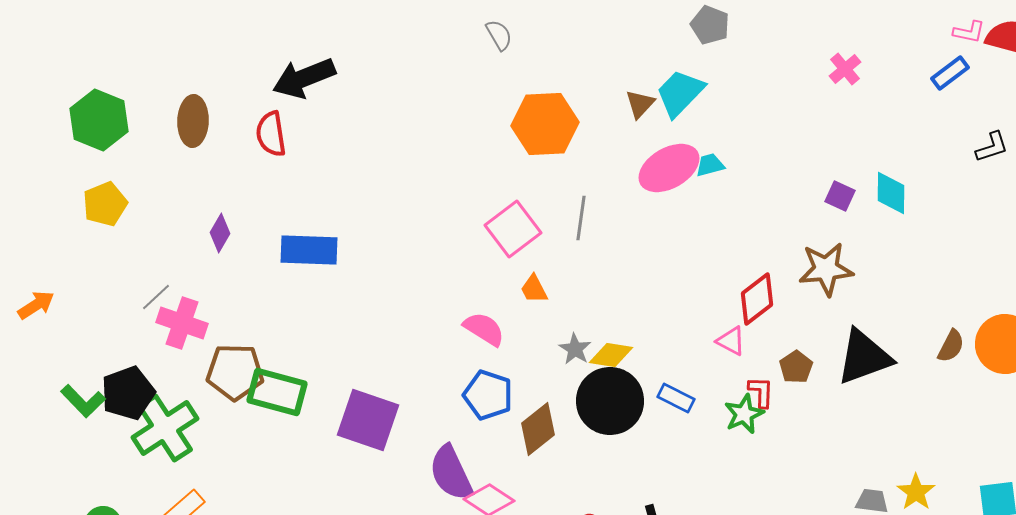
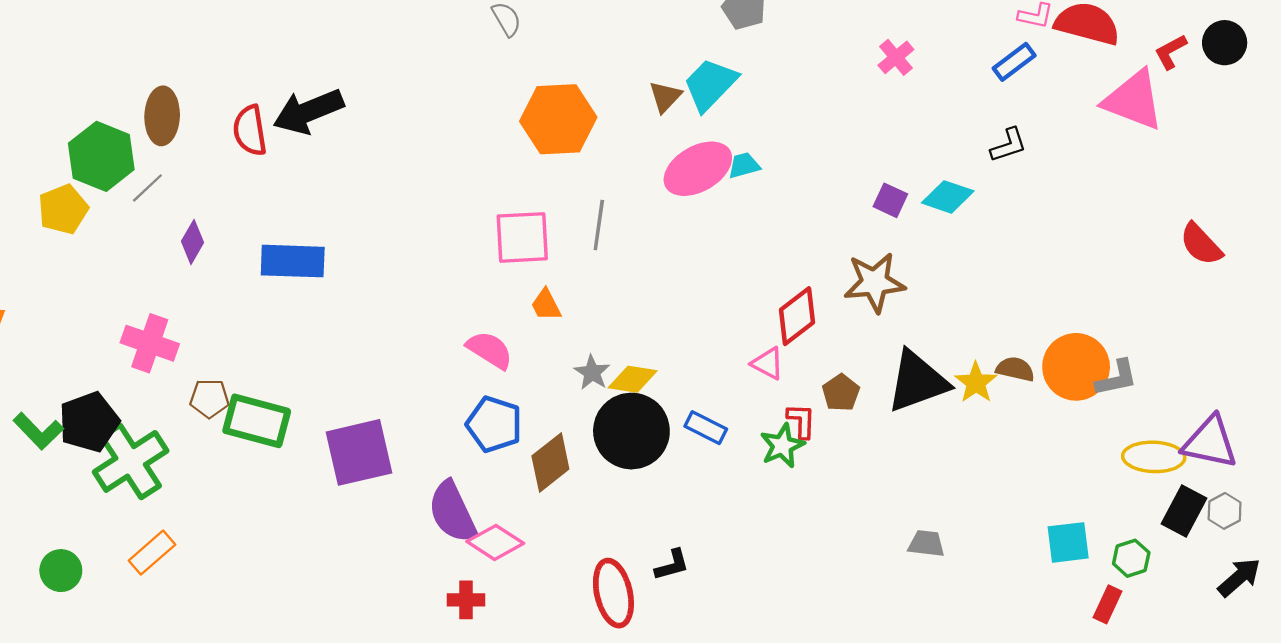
black arrow: (304, 78) -> (308, 111), moved
green hexagon: (99, 120) -> (101, 156), moved
black L-shape: (992, 147) -> (1008, 145), moved
cyan diamond: (891, 193) -> (948, 197), turned -72
pink square: (513, 229) -> (522, 237), turned 34
gray line: (156, 297) -> (147, 188), moved
brown semicircle: (951, 346) -> (1015, 369), turned -104
brown pentagon: (235, 372) -> (209, 398), size x0.6
purple square: (368, 420) -> (359, 452), turned -32
yellow star: (916, 492) -> (976, 383), moved

